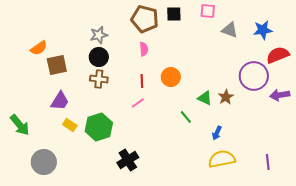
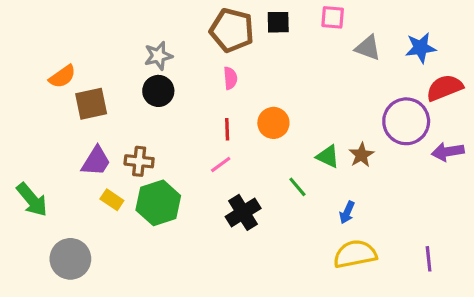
brown cross: (99, 79) -> (139, 161), moved
black cross: (128, 160) -> (243, 212), moved

